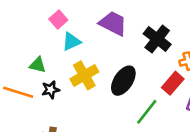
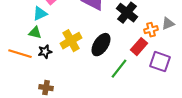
cyan triangle: (71, 42) -> (40, 14), moved

